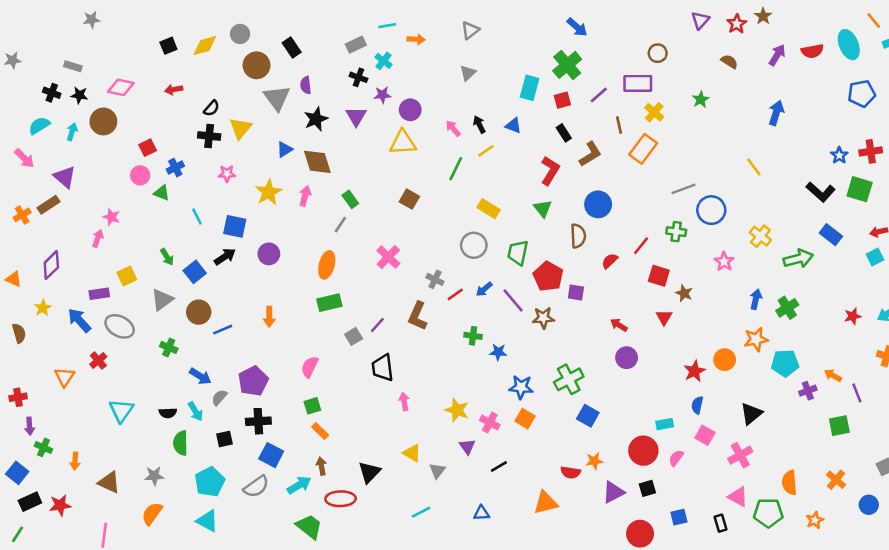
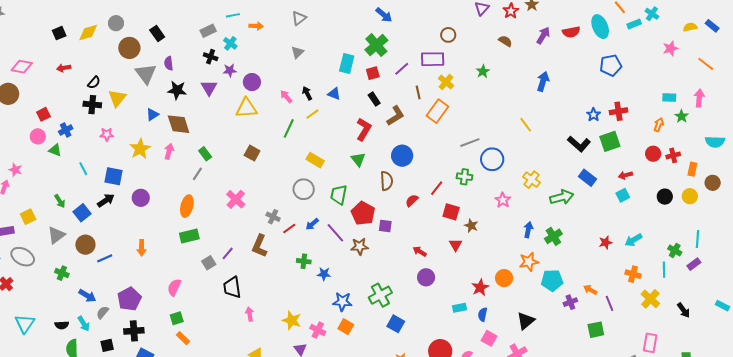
black star: (316, 119) -> (177, 90), turned 30
green square: (860, 189) -> (610, 141), turned -35
cyan rectangle: (665, 424) -> (460, 308), moved

